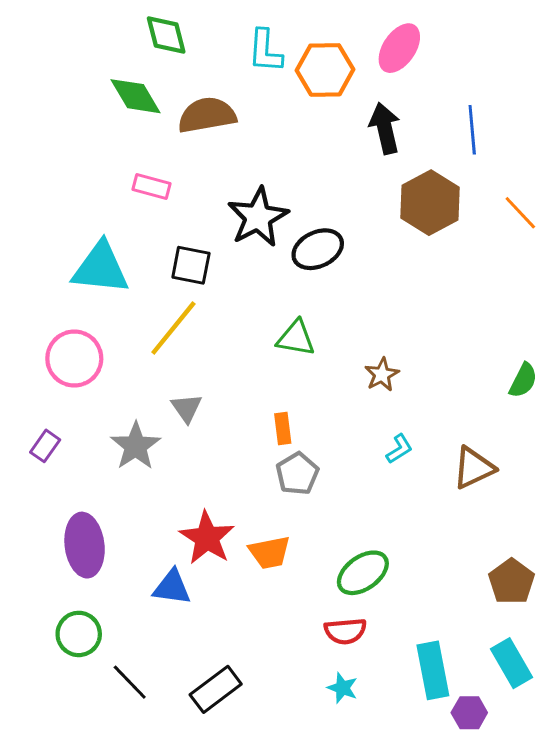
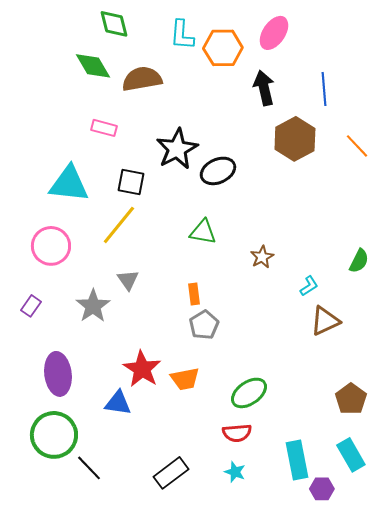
cyan L-shape: (399, 449) -> (309, 286), moved
green circle: (79, 634) -> (54, 435), size x1.5
black rectangle: (216, 689) -> (171, 473), moved

